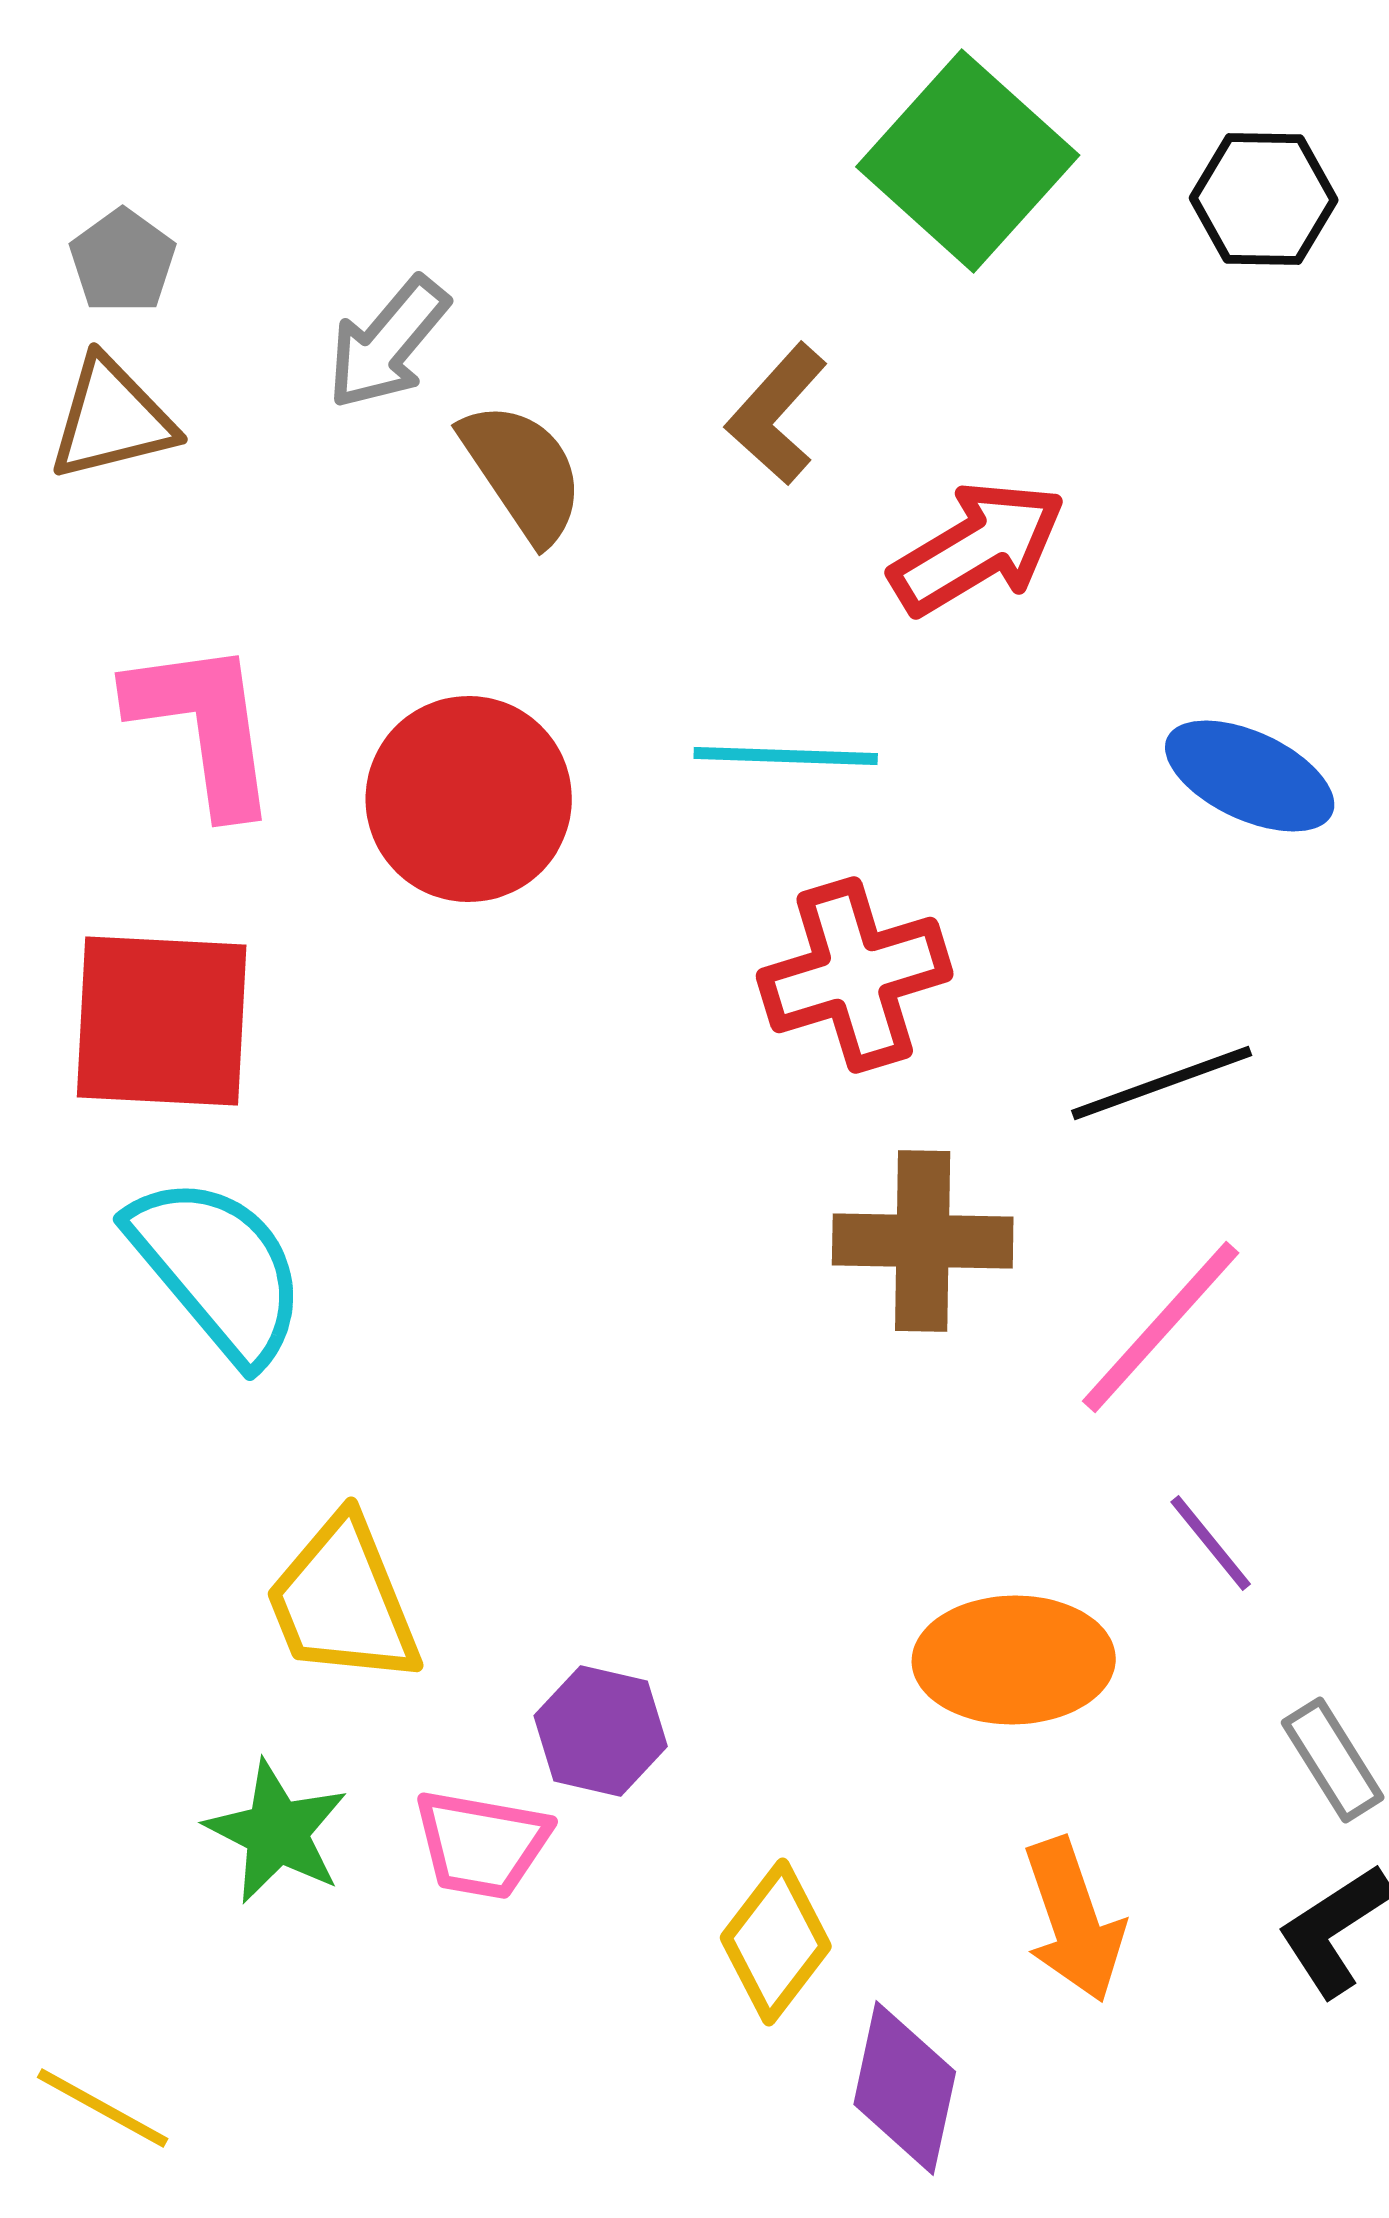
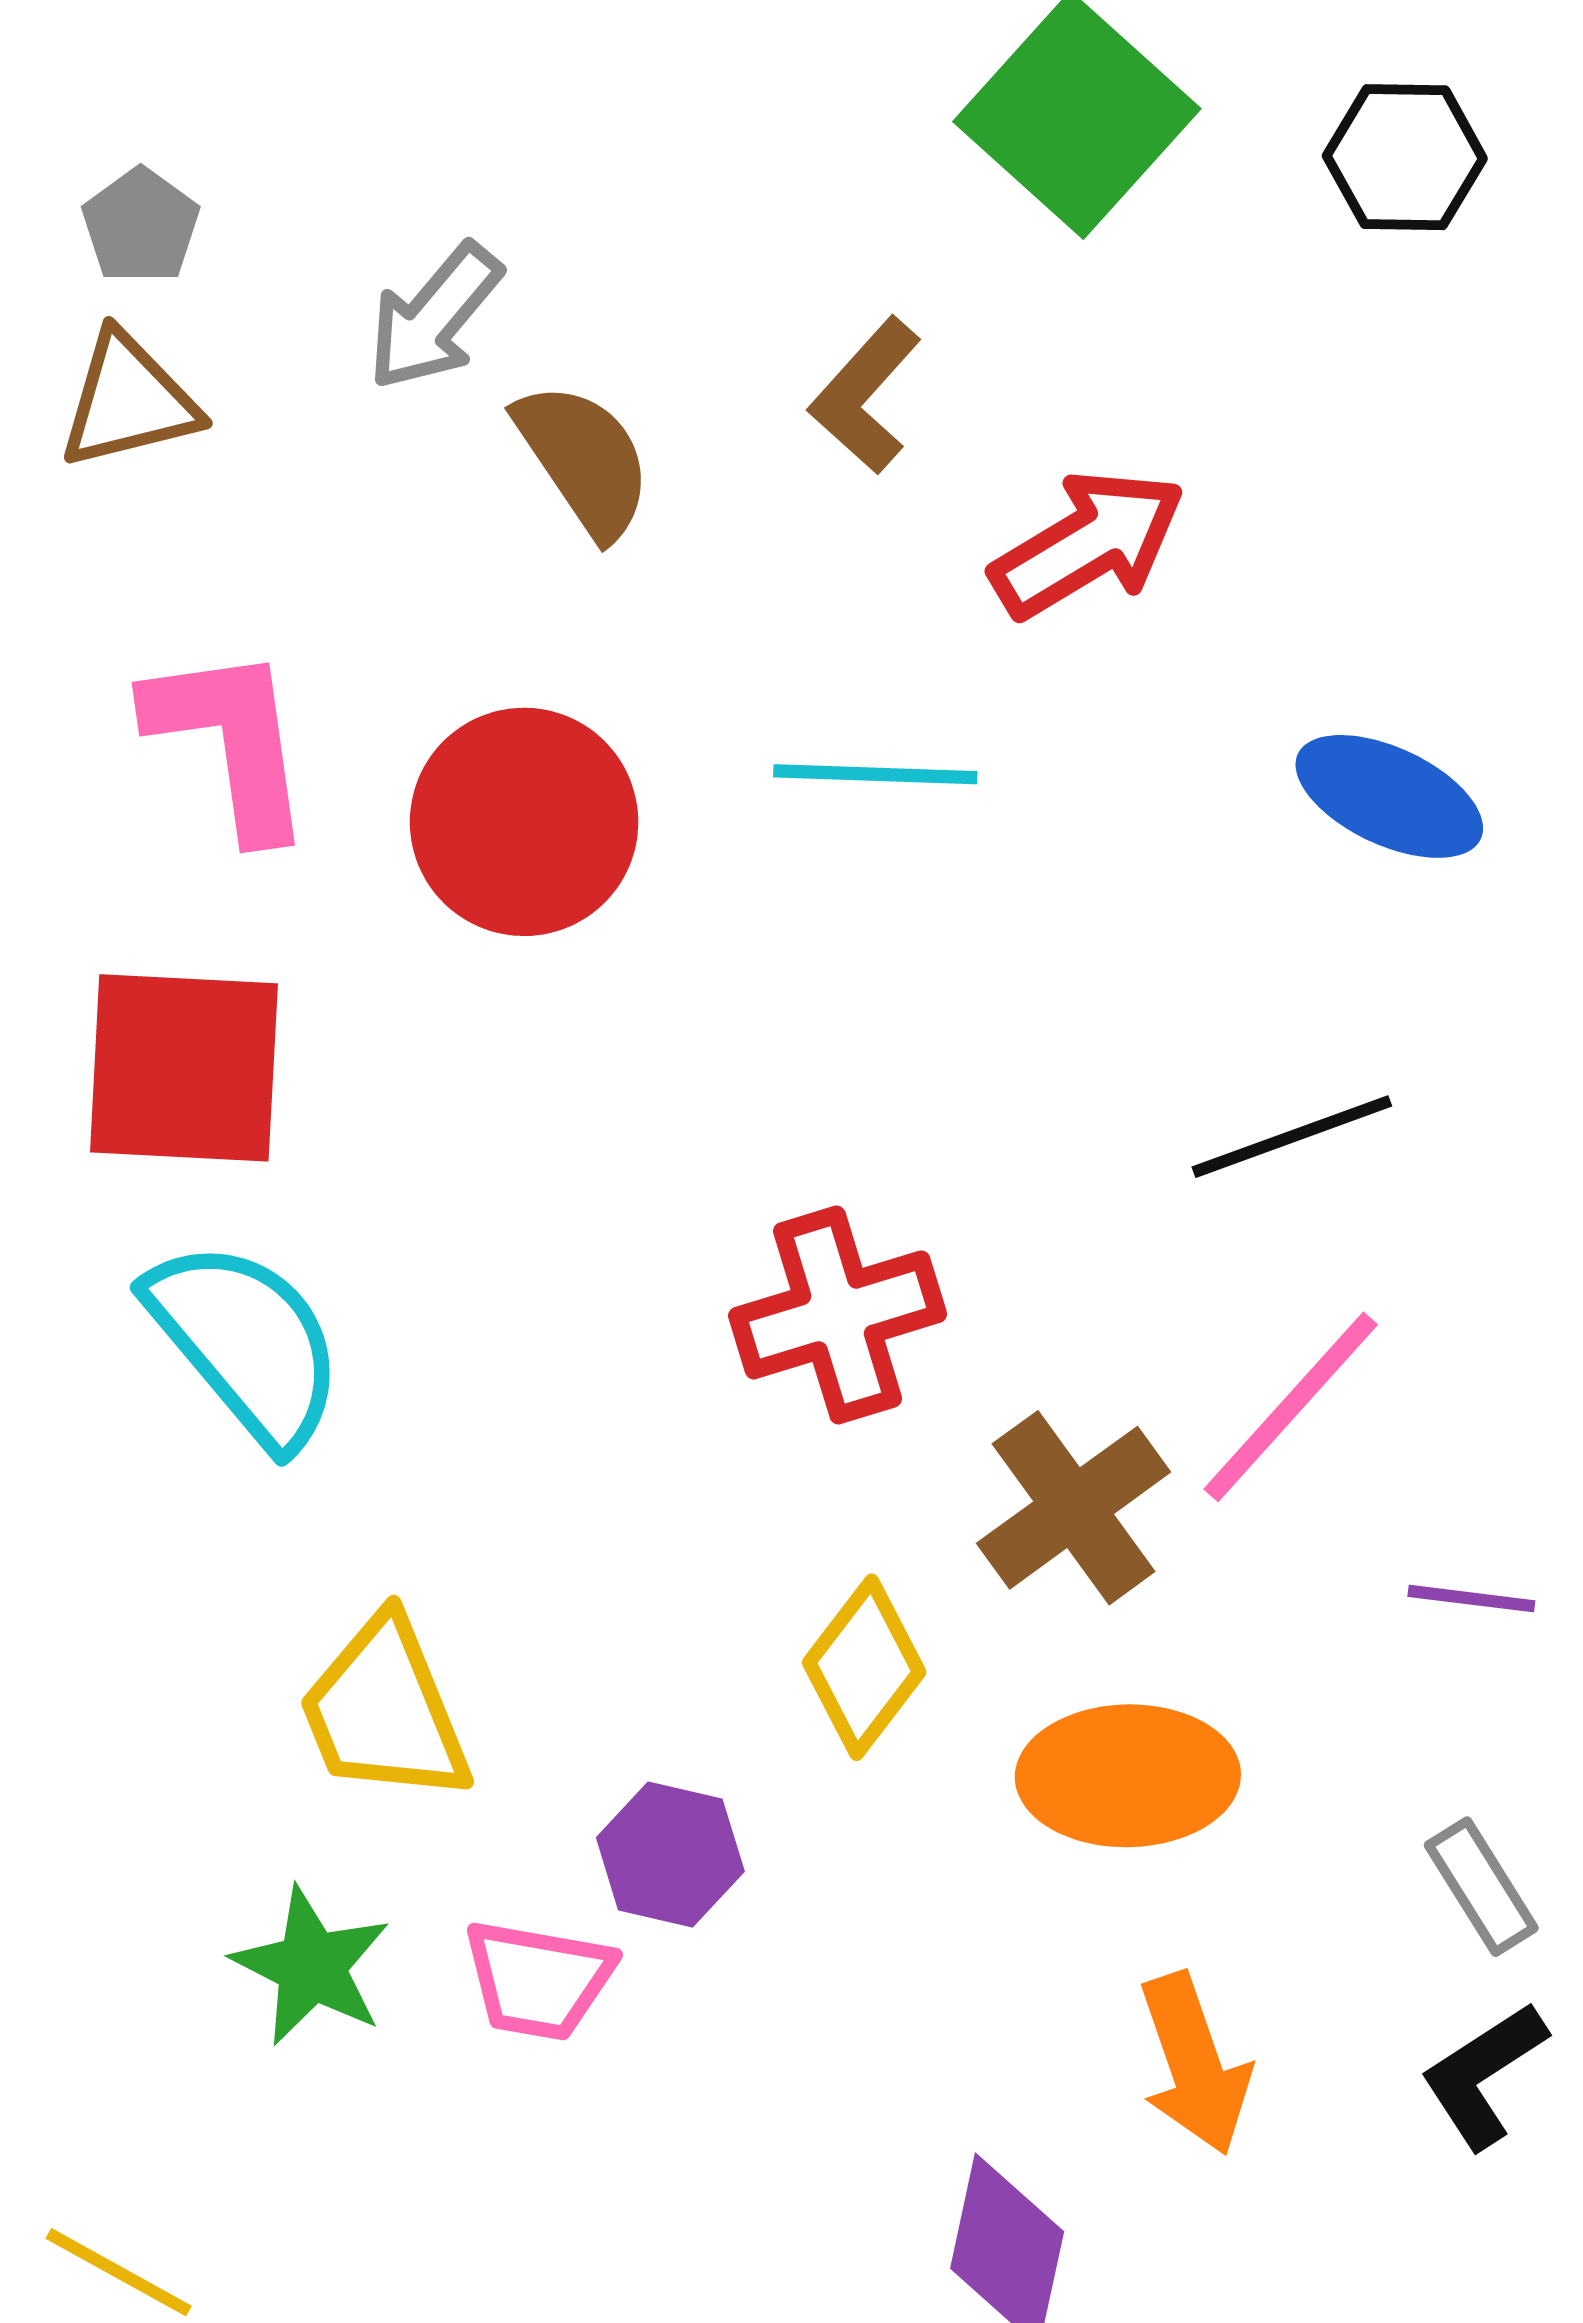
red cross: (855, 975) -> (838, 1315), moved
brown cross: (923, 1241) -> (1074, 1508), moved, turned -37
purple line: (1211, 1543) -> (1471, 1599), moved, turned -44
yellow diamond: (776, 1942) -> (864, 1667), moved

